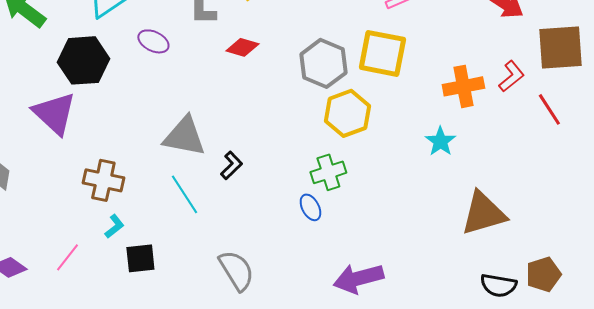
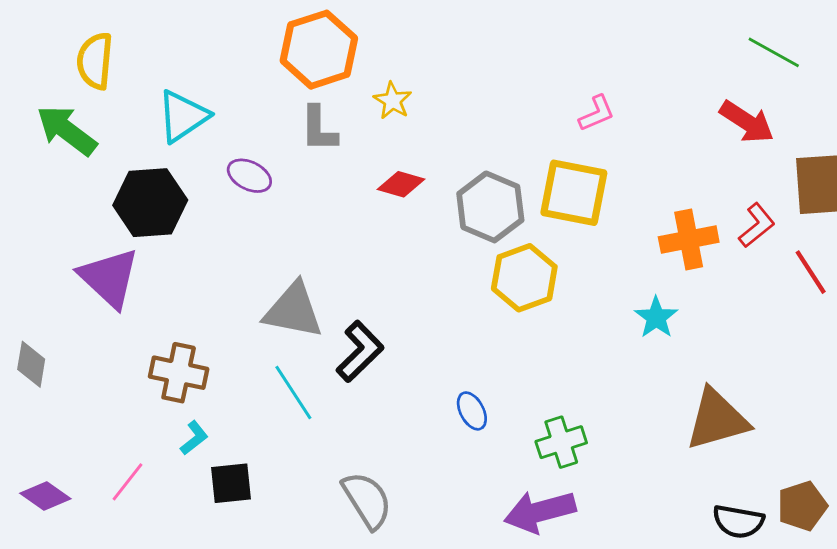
red diamond: (242, 47) -> (401, 184), moved
black L-shape: (231, 165) -> (360, 351), size x1.5
green cross: (328, 172) -> (561, 442), moved

